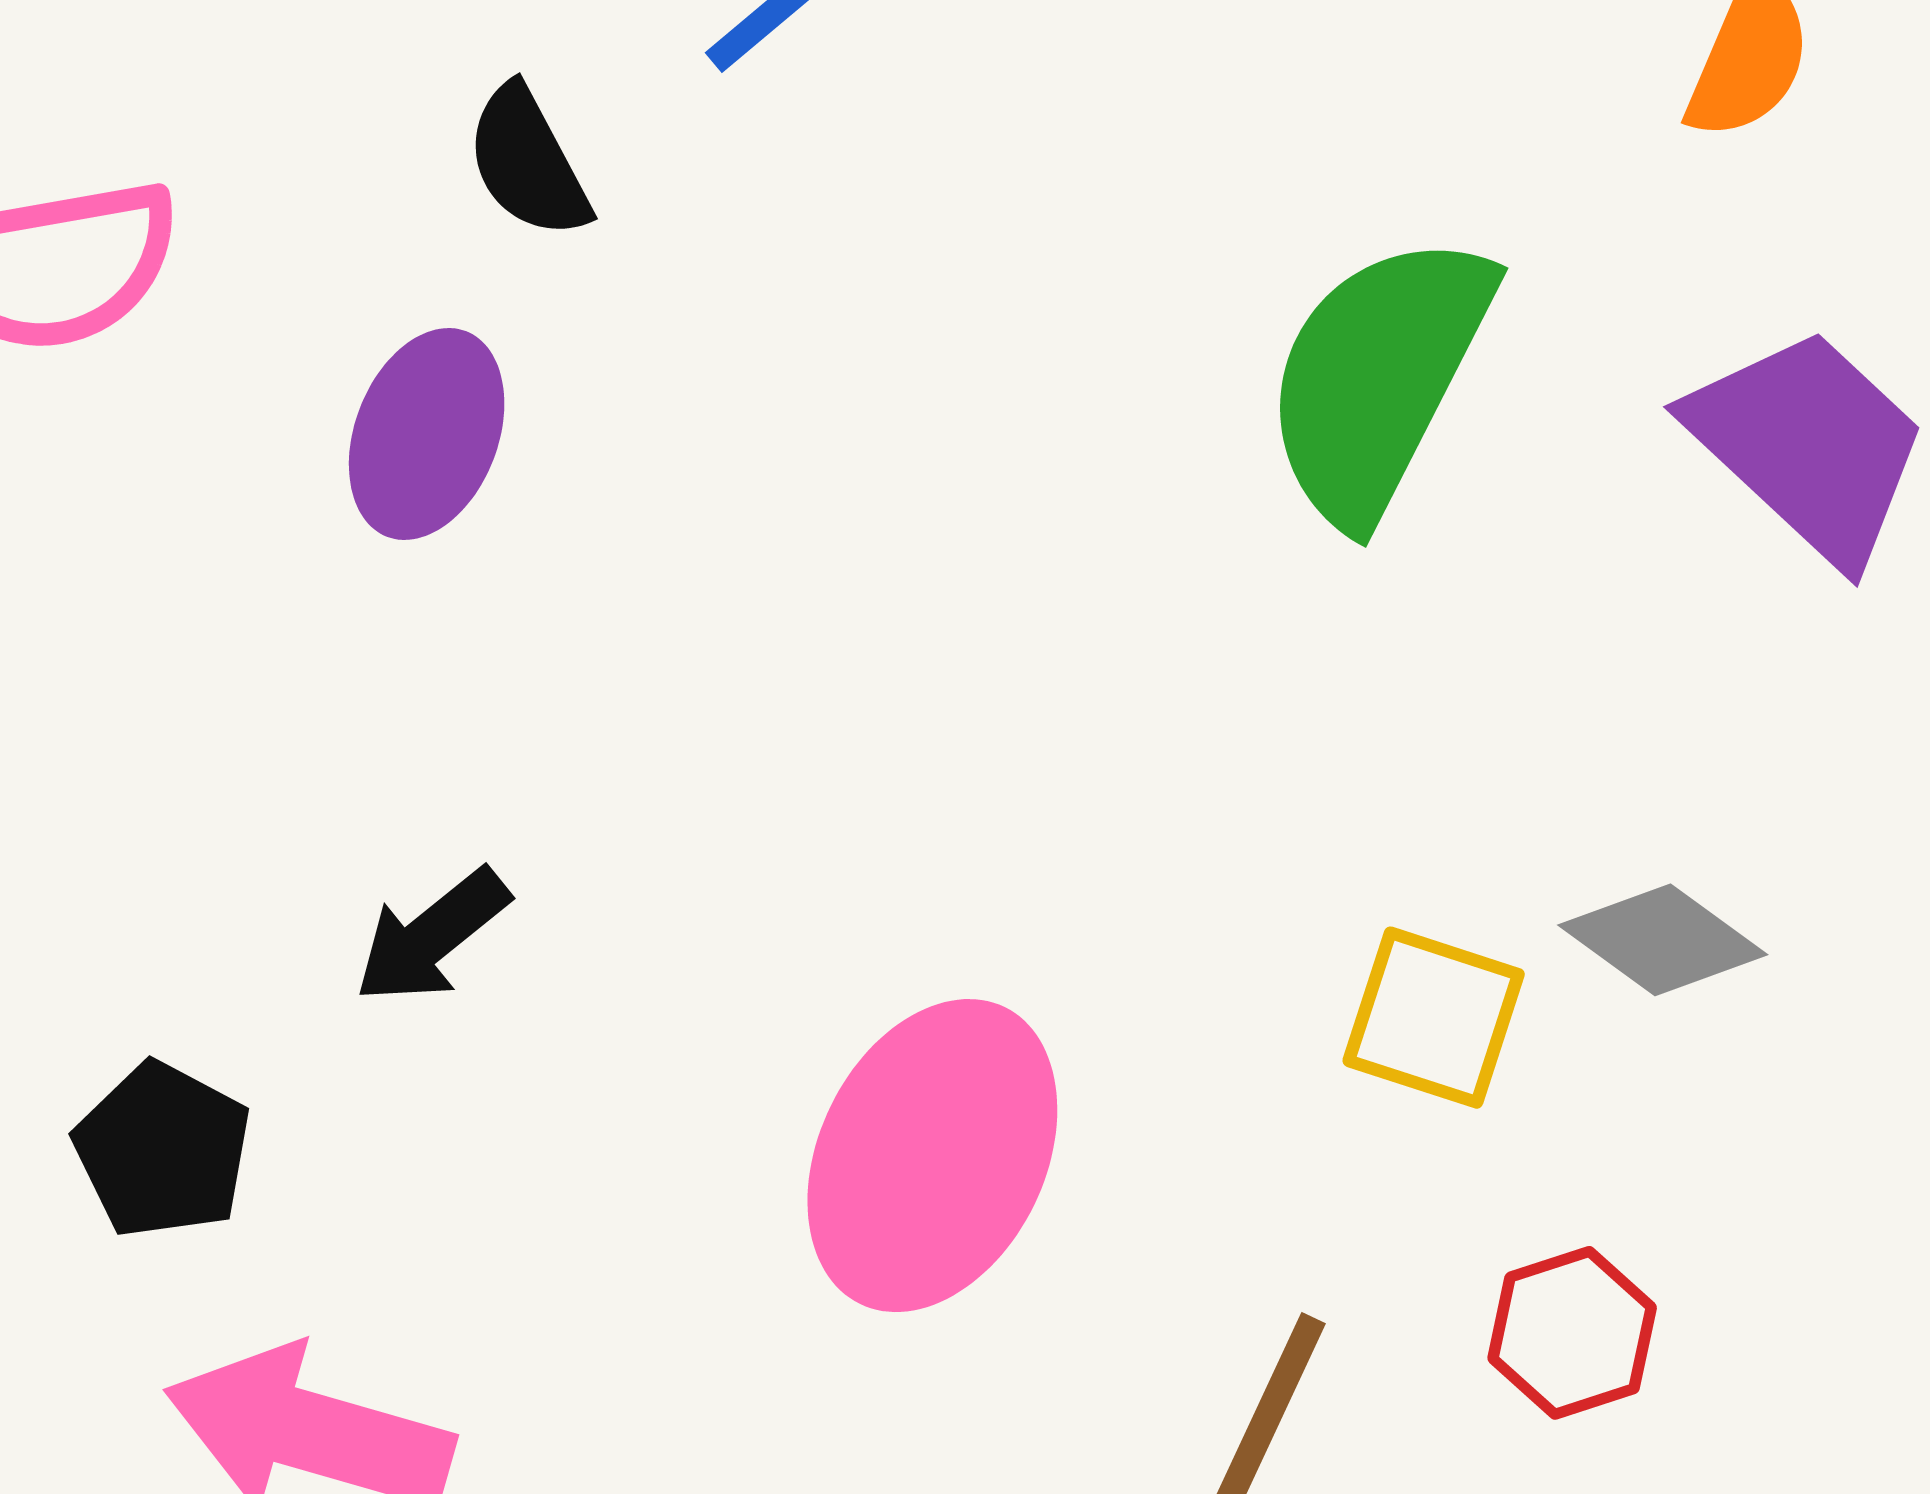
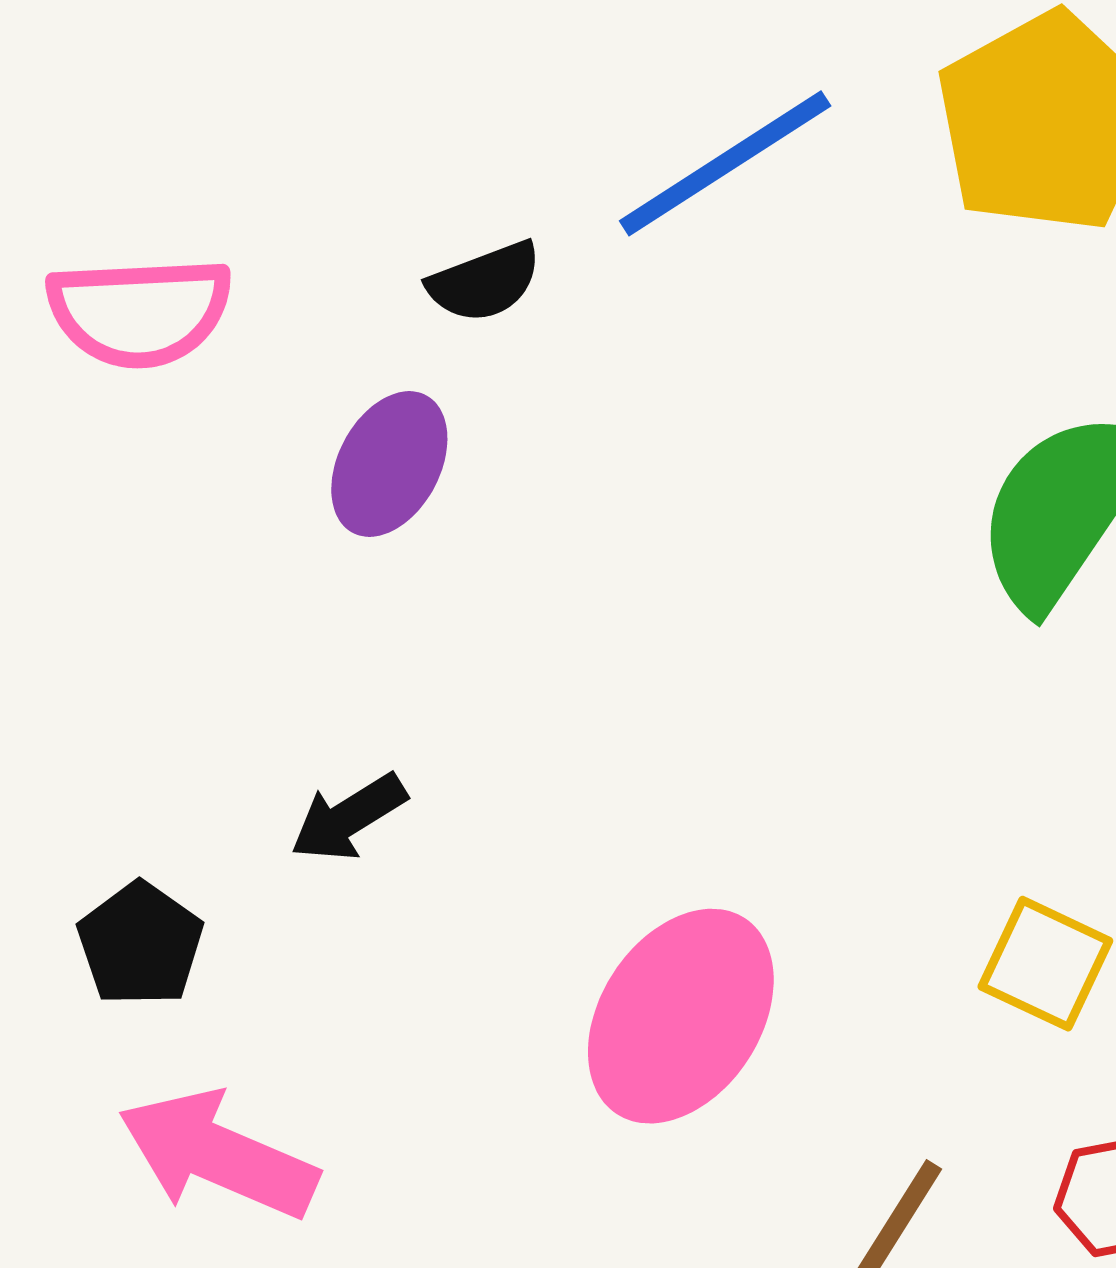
black semicircle: (528, 162) -> (485, 282), turned -90

